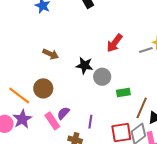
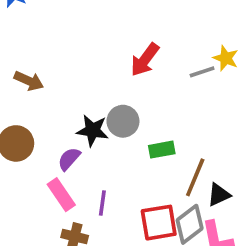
black star: (84, 65) -> (93, 130), moved
purple semicircle: (63, 113) -> (69, 159), moved
pink rectangle: (52, 121) -> (61, 195), moved

